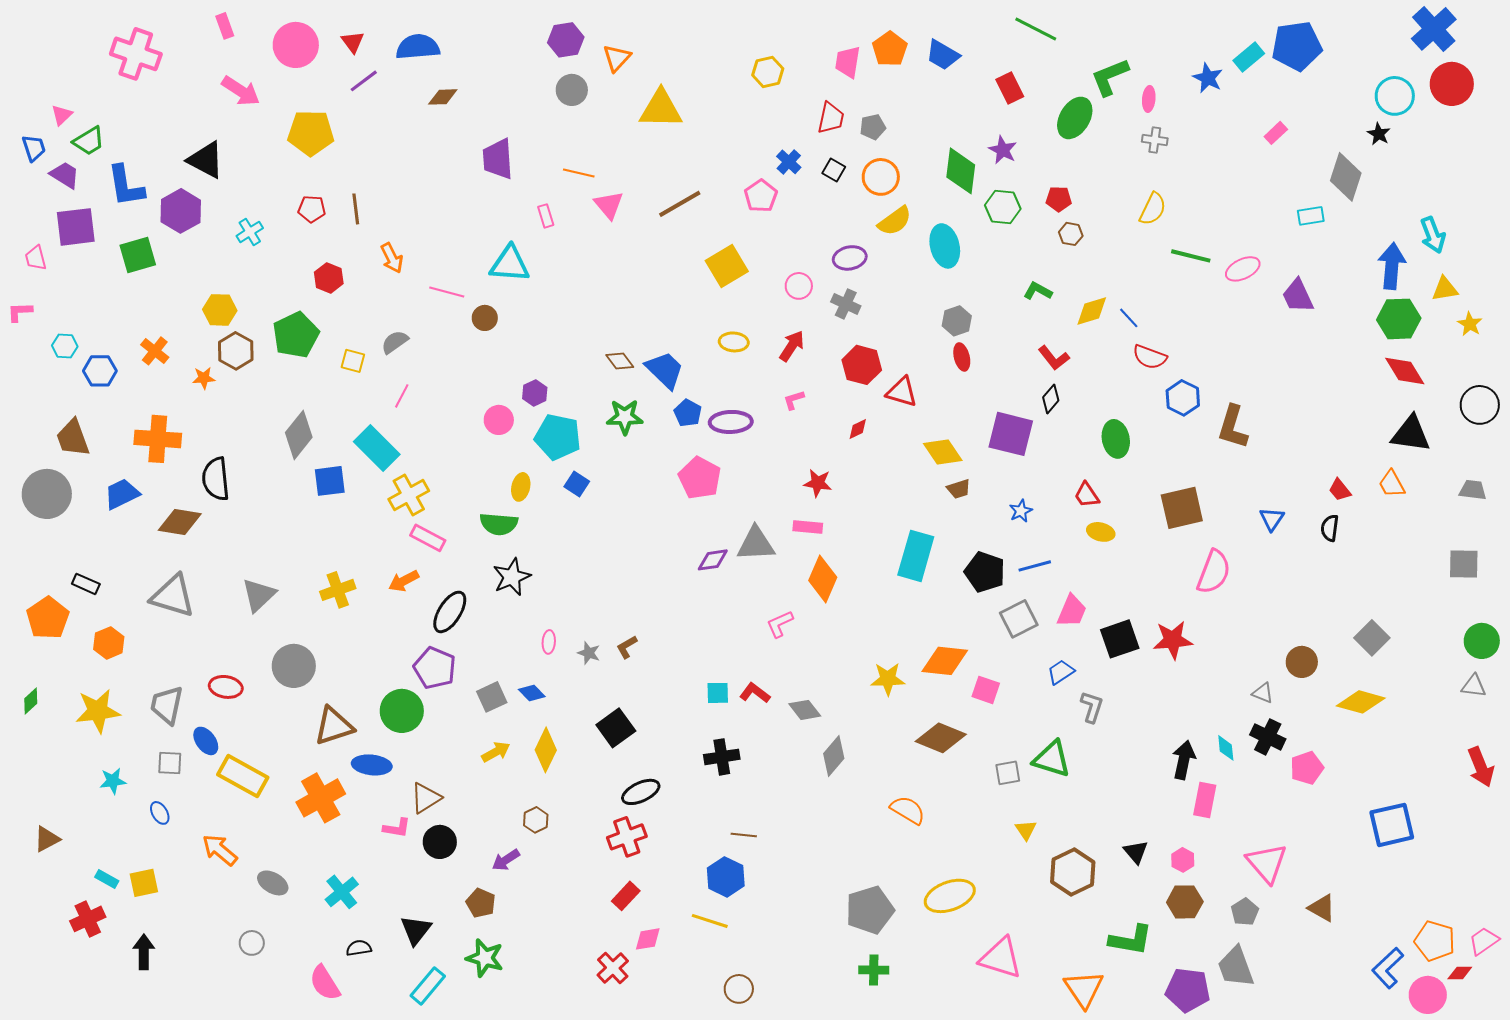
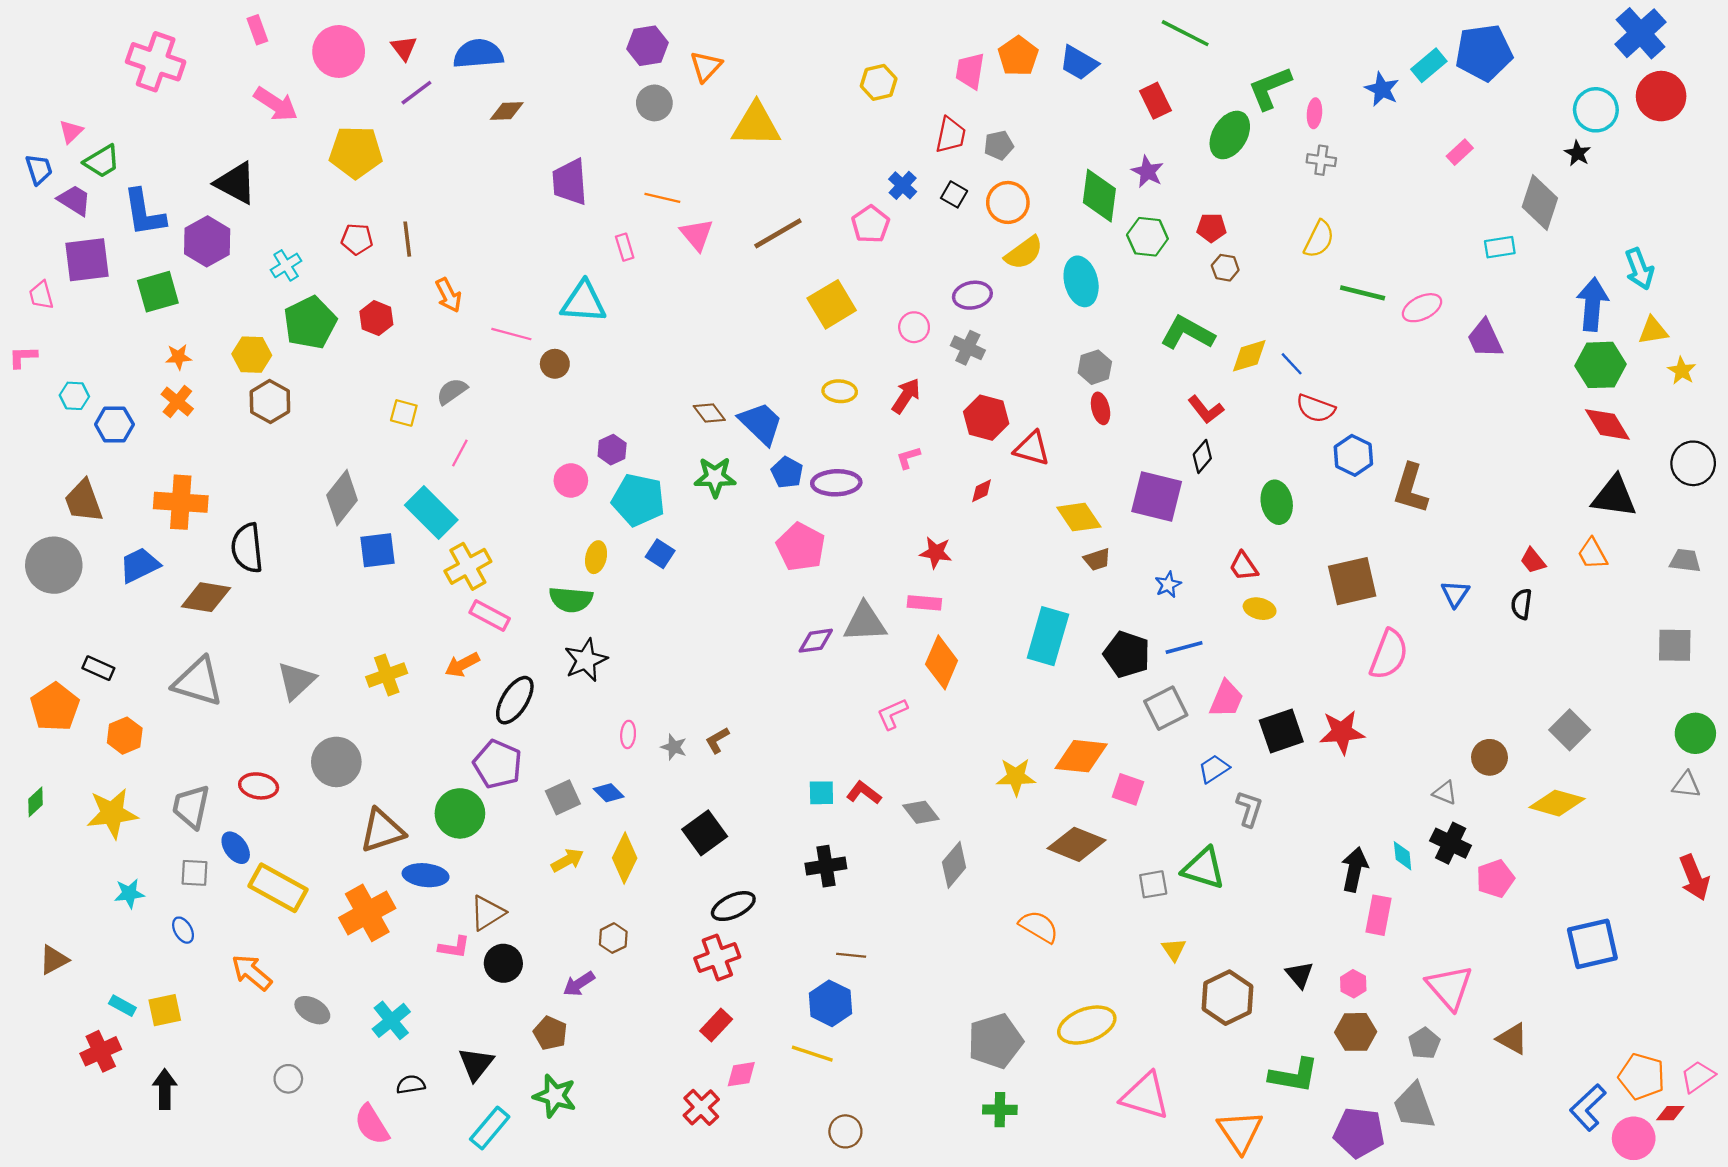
green L-shape: (1038, 291) -> (1187, 333), size x1.6
green pentagon: (296, 335) -> (310, 323), moved
orange star: (204, 378) -> (178, 357), moved

